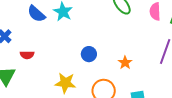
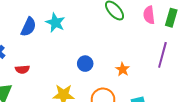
blue semicircle: (36, 14) -> (28, 27), turned -102

